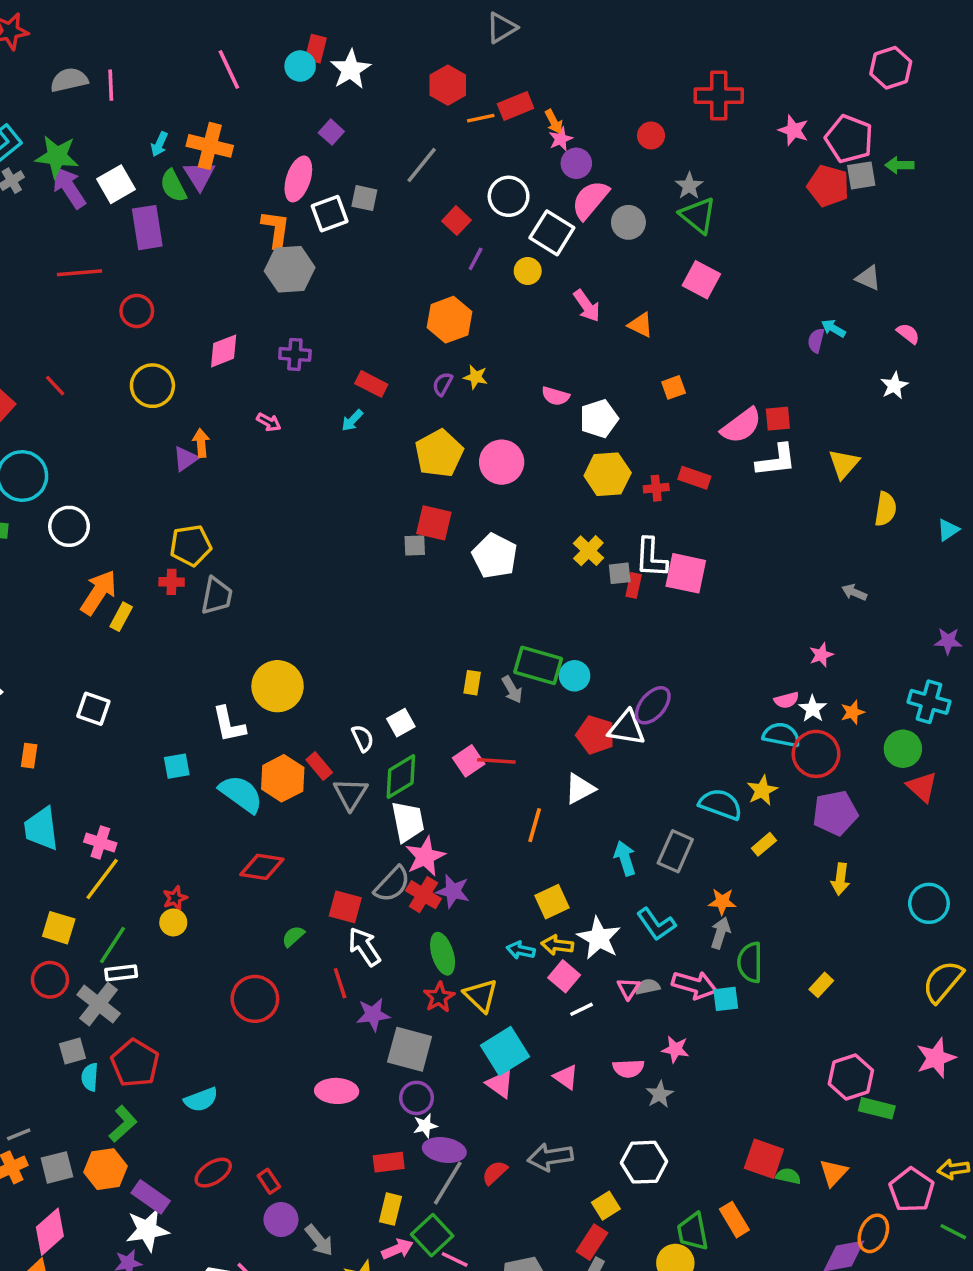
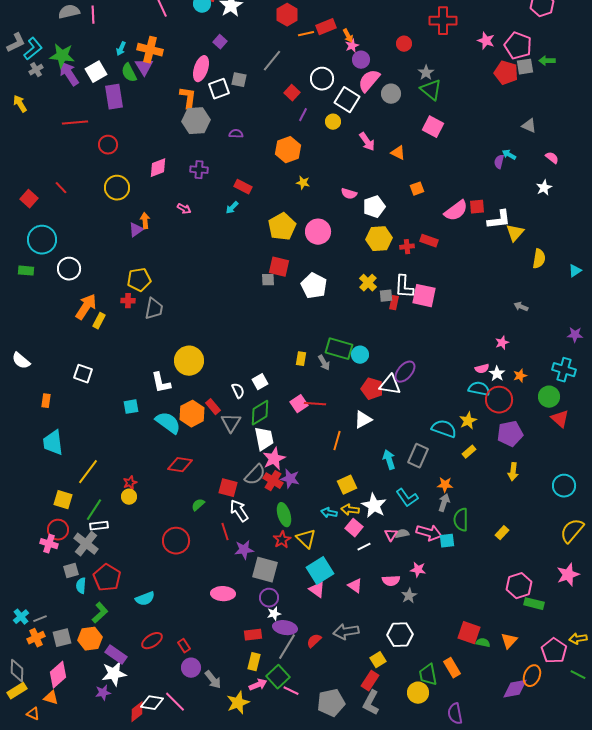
purple semicircle: (443, 384) -> (236, 134), moved, turned 64
white L-shape: (776, 460) -> (499, 220), moved
pink cross: (100, 843) -> (49, 544), moved

